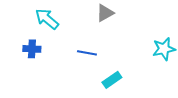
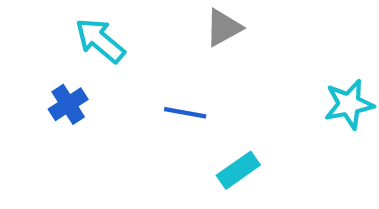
blue cross: (32, 49) -> (68, 104), turned -36

